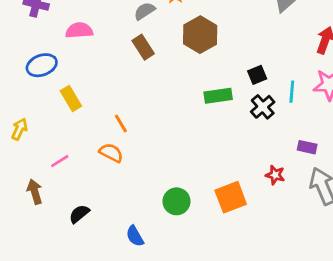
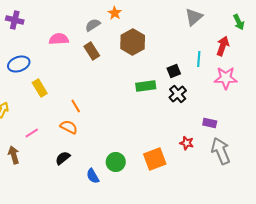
pink semicircle: (79, 30) -> (59, 39), moved
cyan line: (292, 92) -> (199, 59), moved
black semicircle: (79, 214) -> (63, 158), moved
blue semicircle: (135, 236) -> (93, 176), moved

